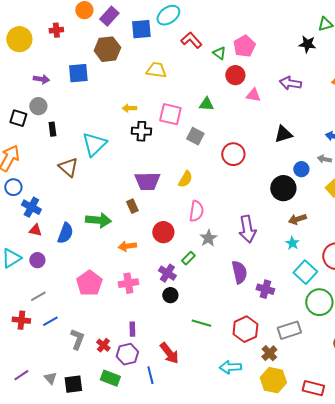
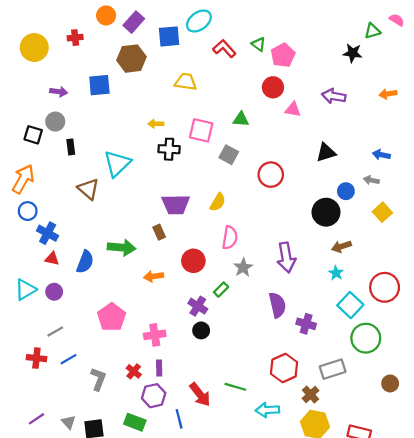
green triangle: (219, 53) -> (259, 44), moved
pink cross: (128, 283) -> (155, 335), moved
green line: (201, 323) -> (235, 387), moved
red cross: (103, 345) -> (134, 371), moved

